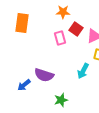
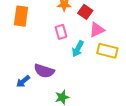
red square: (76, 29) -> (85, 12), moved
cyan arrow: (83, 71) -> (78, 49), moved

